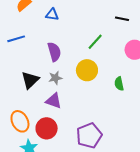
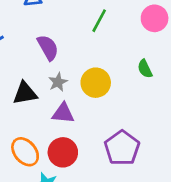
yellow circle: (87, 70) -> (96, 83), moved
black triangle: (30, 80) -> (25, 93), turned 48

